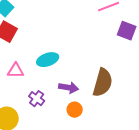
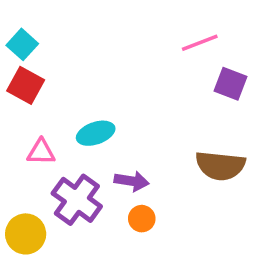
brown semicircle: (103, 83) -> (220, 166), moved, turned 80
purple cross: (37, 99) -> (77, 200), size x1.8

